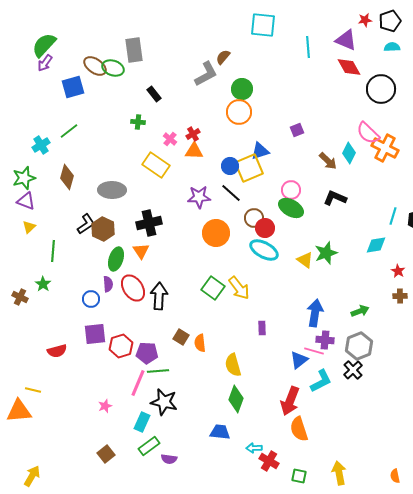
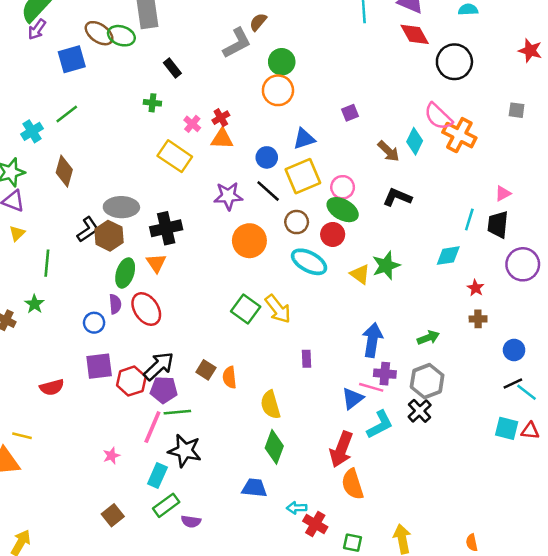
yellow square: (249, 168) -> (303, 176), moved
gray ellipse: (112, 190) -> (121, 207), moved
red circle: (265, 228) -> (333, 234), moved
black arrow: (159, 296) -> (159, 366), moved, turned 44

